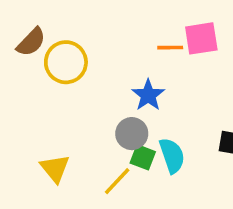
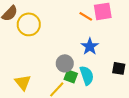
orange line: (170, 48) -> (86, 16), turned 32
blue star: (148, 95) -> (90, 46), moved

